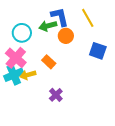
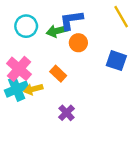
blue L-shape: (60, 17) -> (71, 20), turned -85
yellow line: (88, 18) -> (121, 17), moved
cyan circle: (22, 33) -> (26, 26), moved

